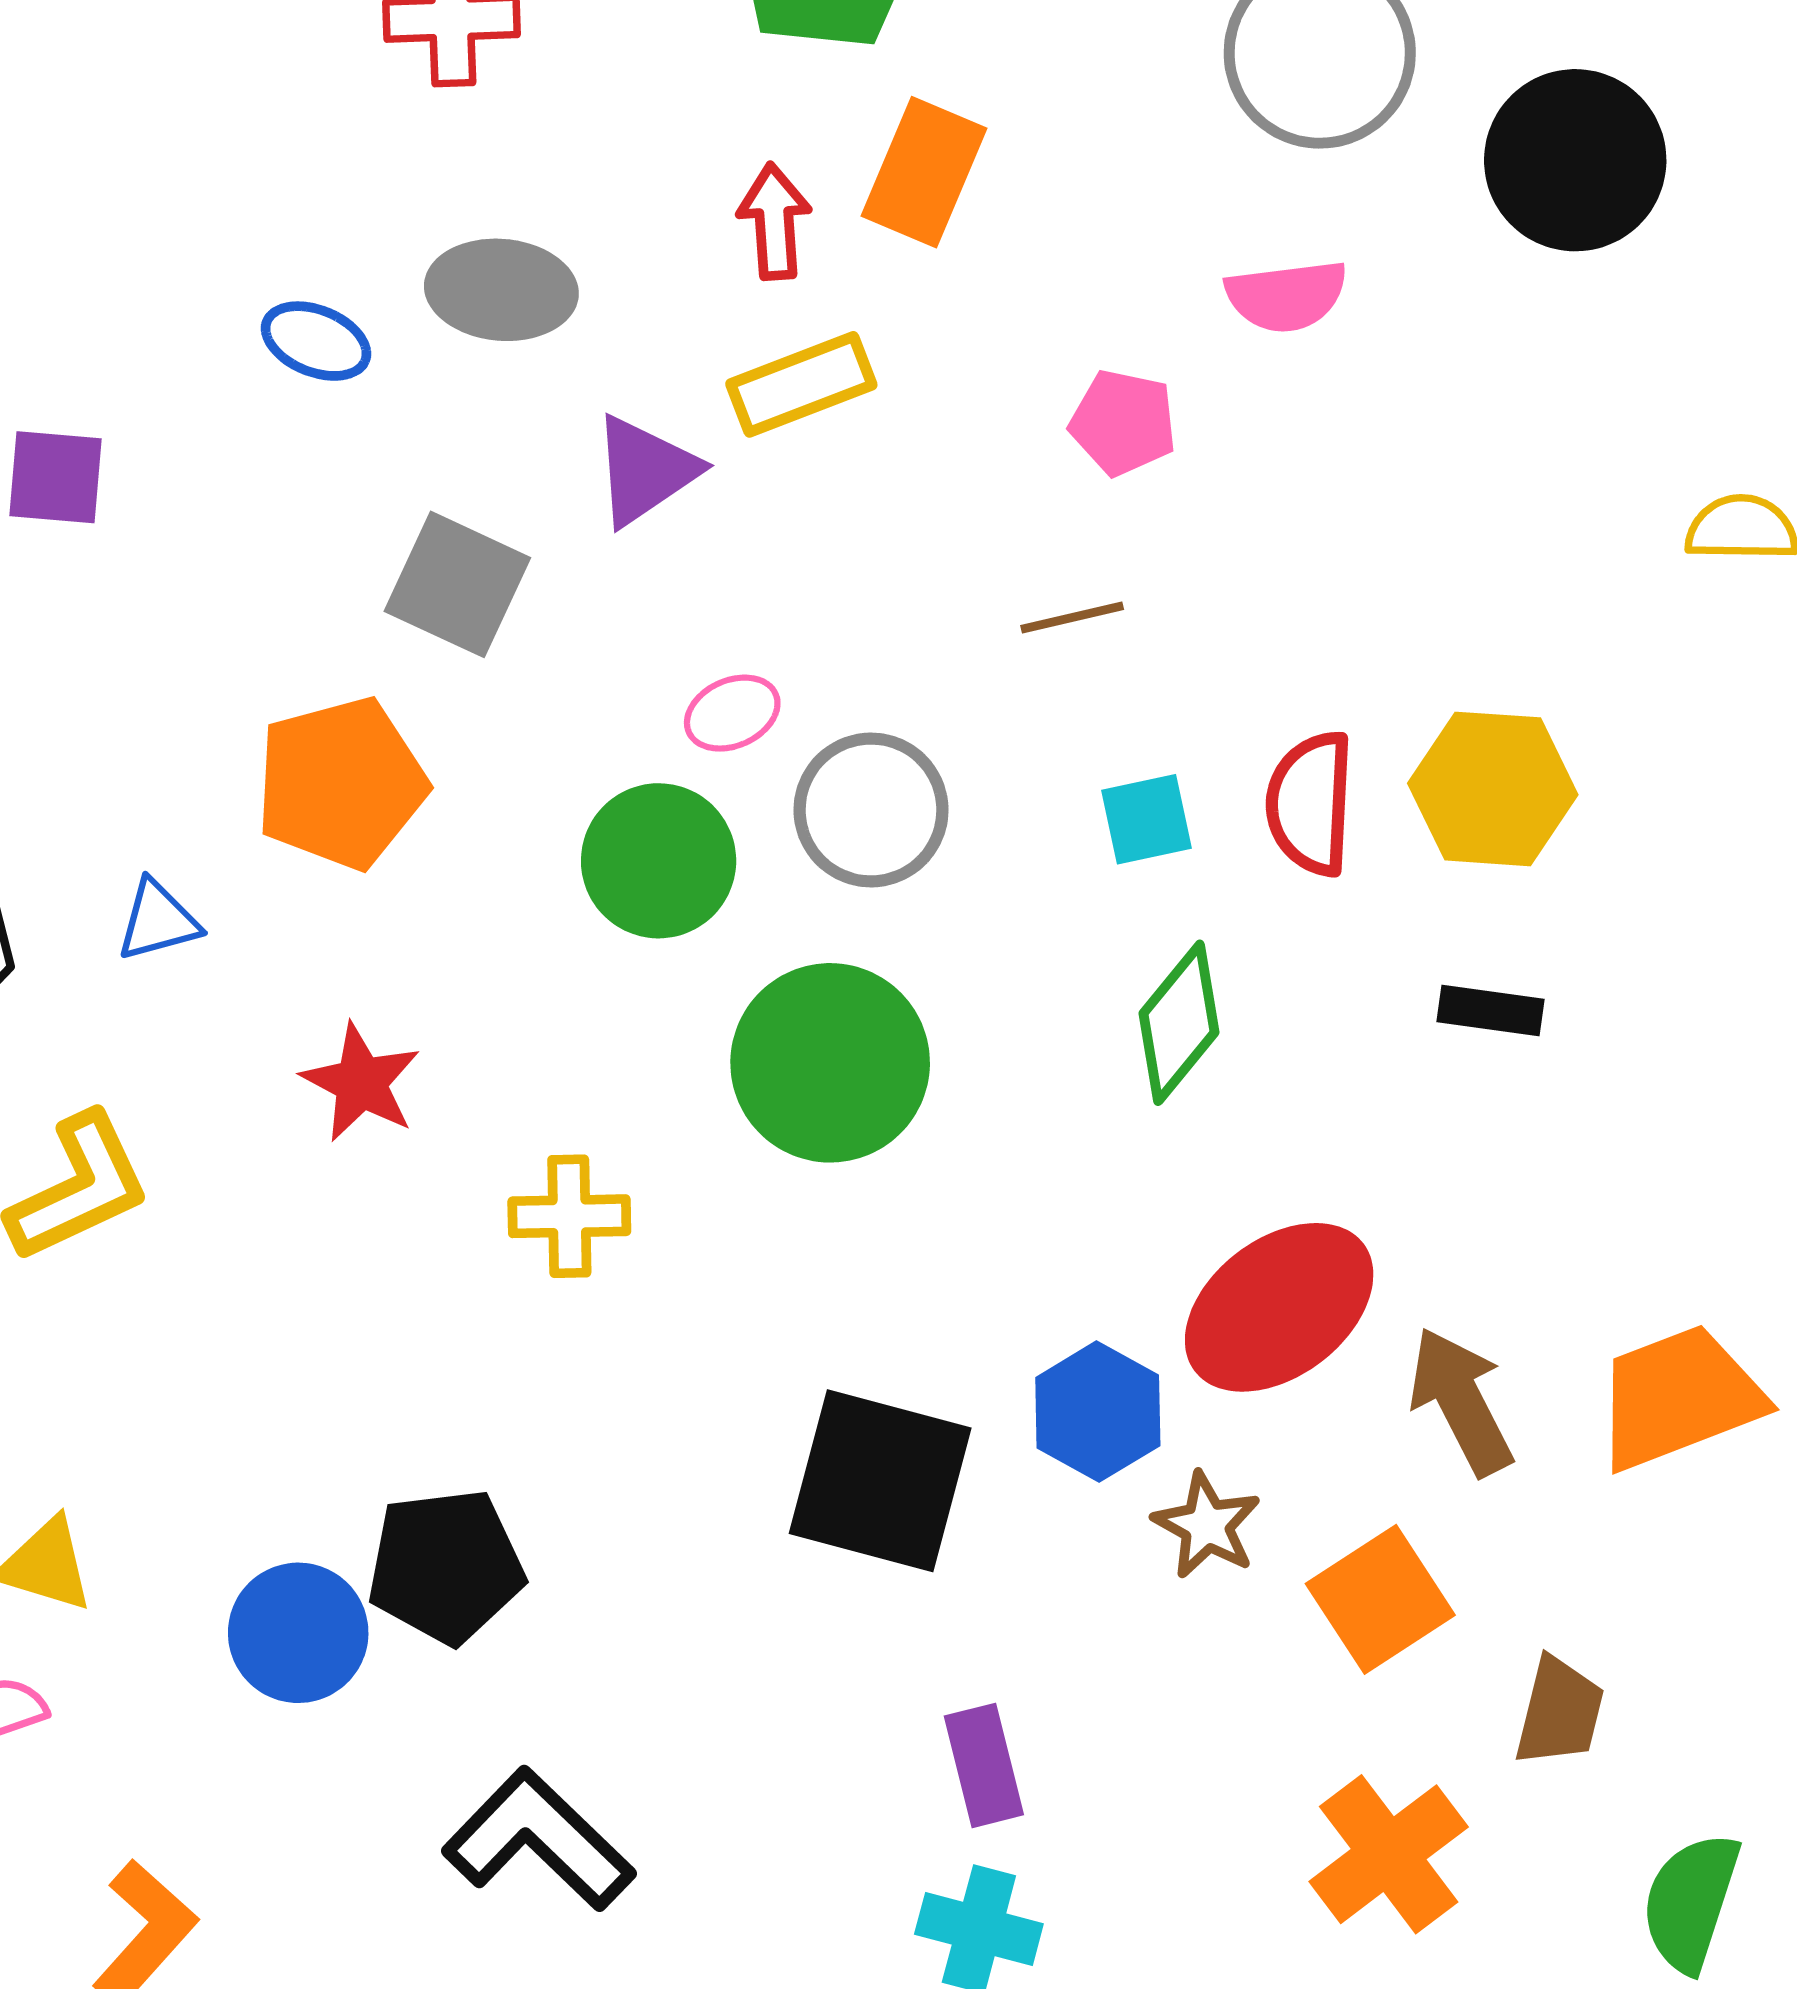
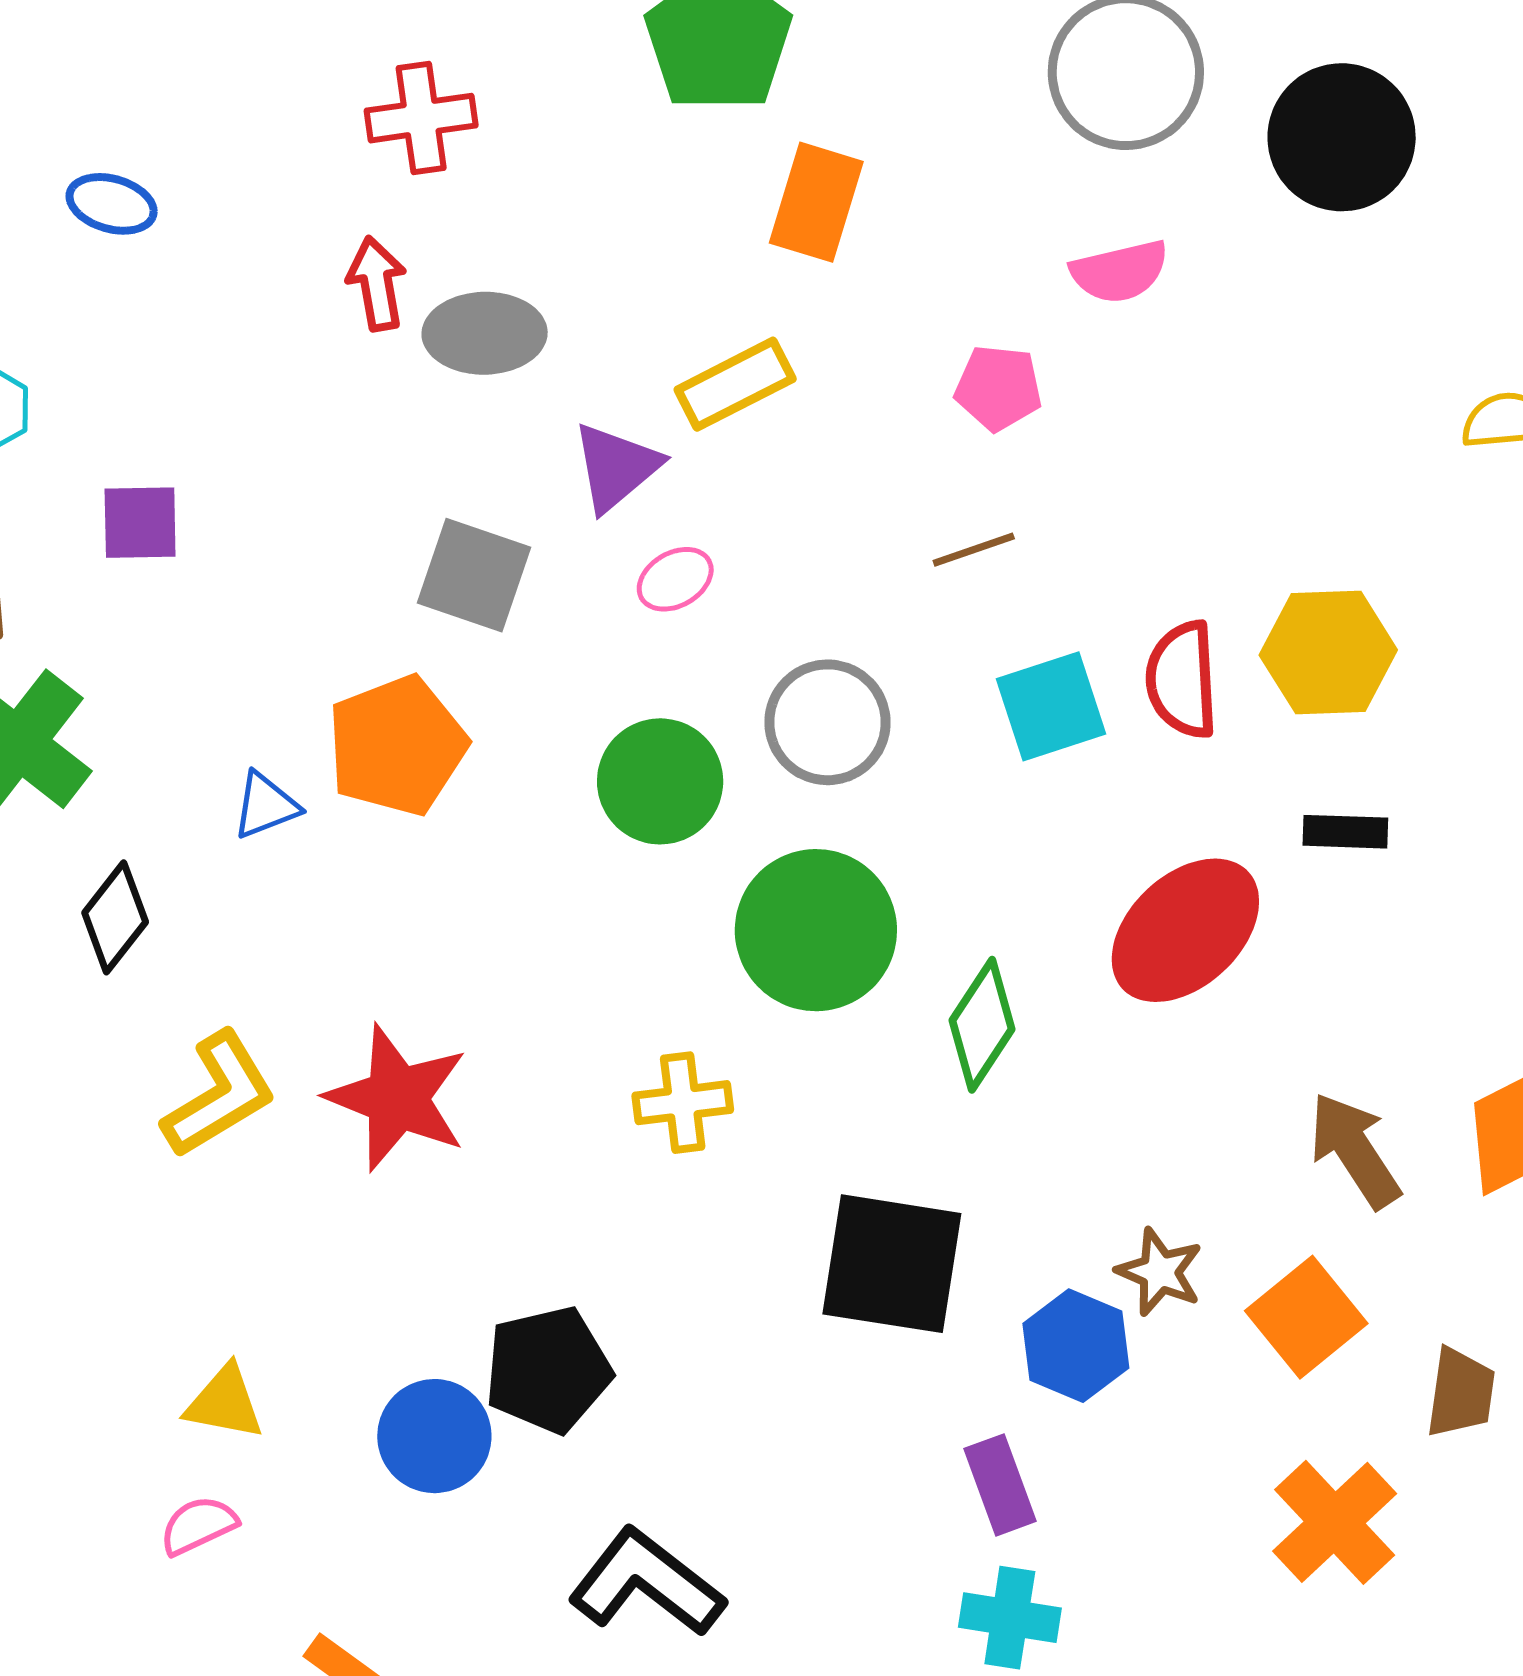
red arrow: (774, 221) -> (377, 284), moved
blue ellipse: (316, 341) -> (112, 204), moved
pink ellipse: (732, 713) -> (675, 579), moved
cyan square: (1146, 819) -> (1051, 706), size x1.4
blue triangle: (158, 921) -> (266, 806), moved
green diamond: (1179, 1023) -> (982, 1025), moved
red star: (361, 1083) -> (397, 1098), moved, size x1.5
yellow cross: (569, 1216) -> (683, 1103), moved
red ellipse: (1279, 1307) -> (1185, 930), moved
blue hexagon: (1098, 1412) -> (1076, 1346), moved

